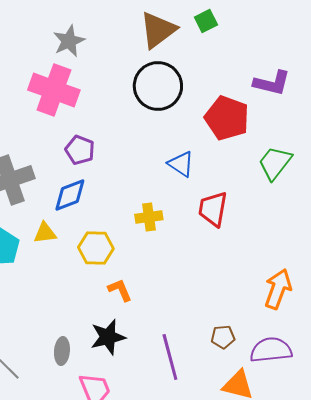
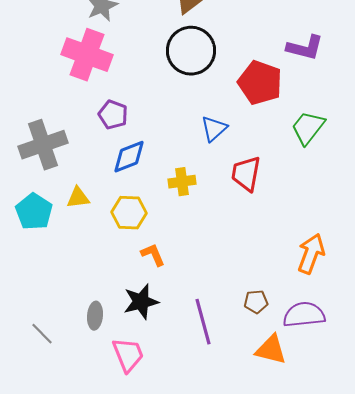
blue triangle: (181, 164) -> (214, 129), turned 44
blue diamond: (70, 195) -> (129, 157), moved

